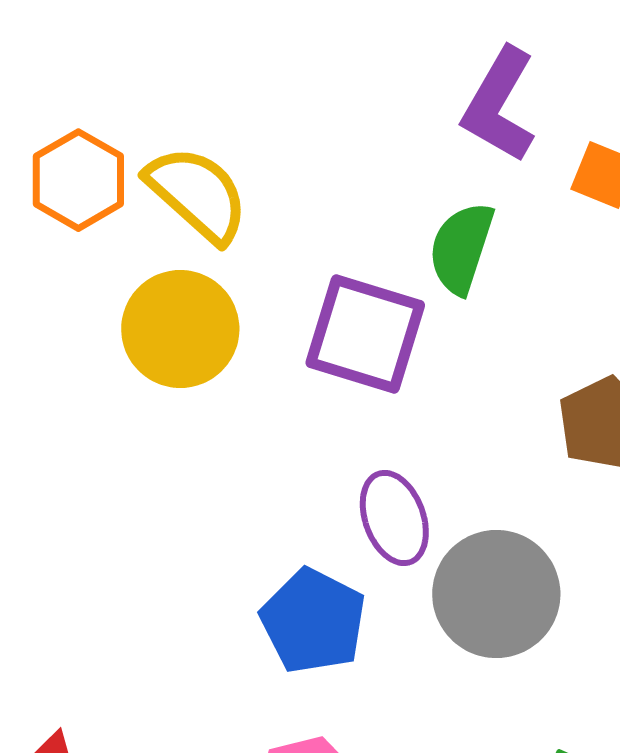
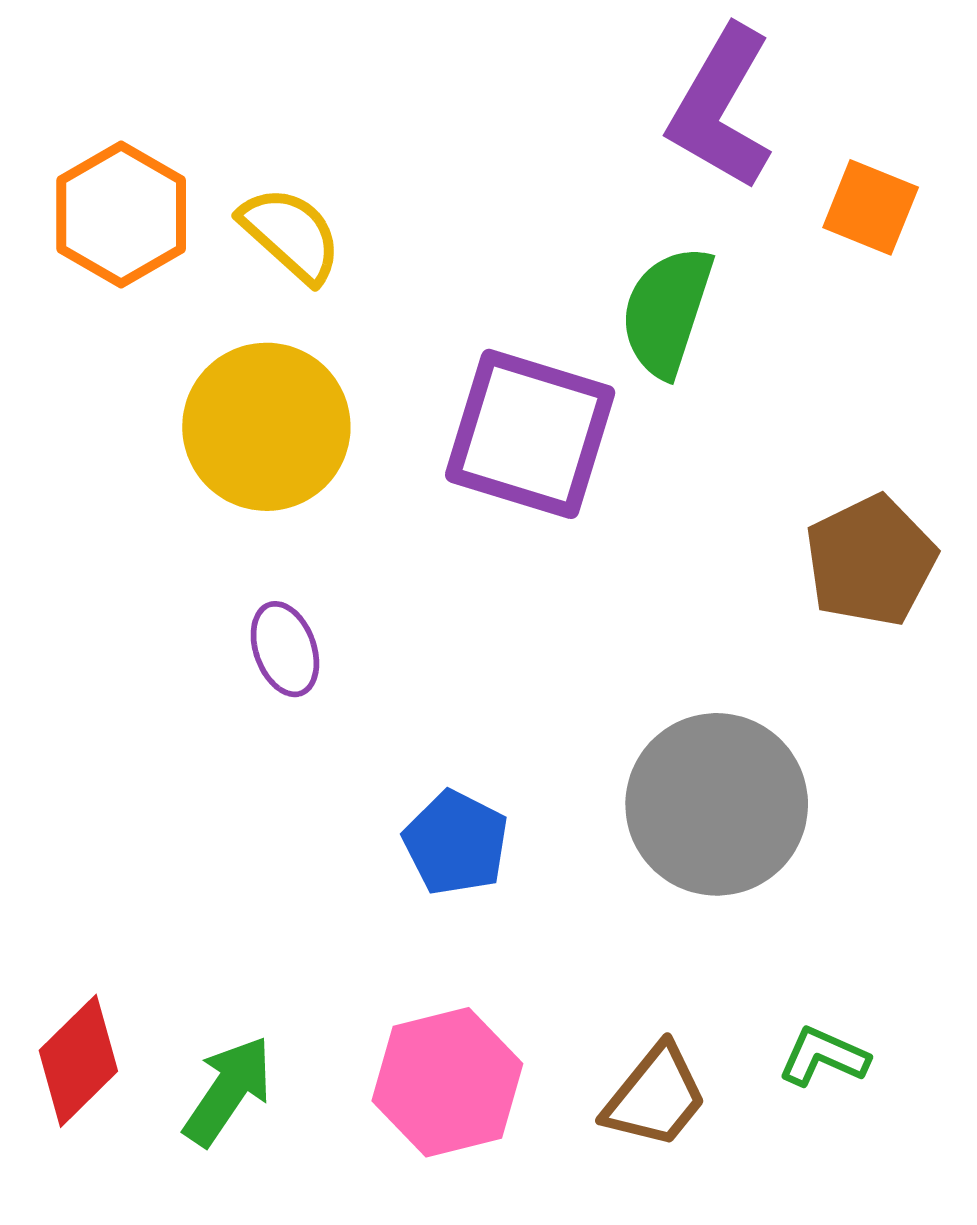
yellow semicircle: (197, 194) -> (291, 234), size x0.7
purple ellipse: (394, 518) -> (285, 649), moved, size x0.7
blue pentagon: (313, 621) -> (456, 843), size x0.7

